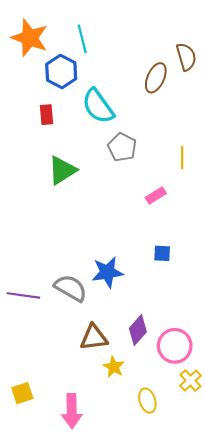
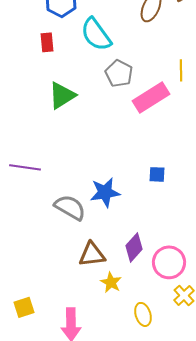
yellow line: (182, 158) -> (181, 70), moved
pink rectangle: (156, 196) -> (151, 97), moved, size x1.8
purple line: (23, 295) -> (25, 167), moved

